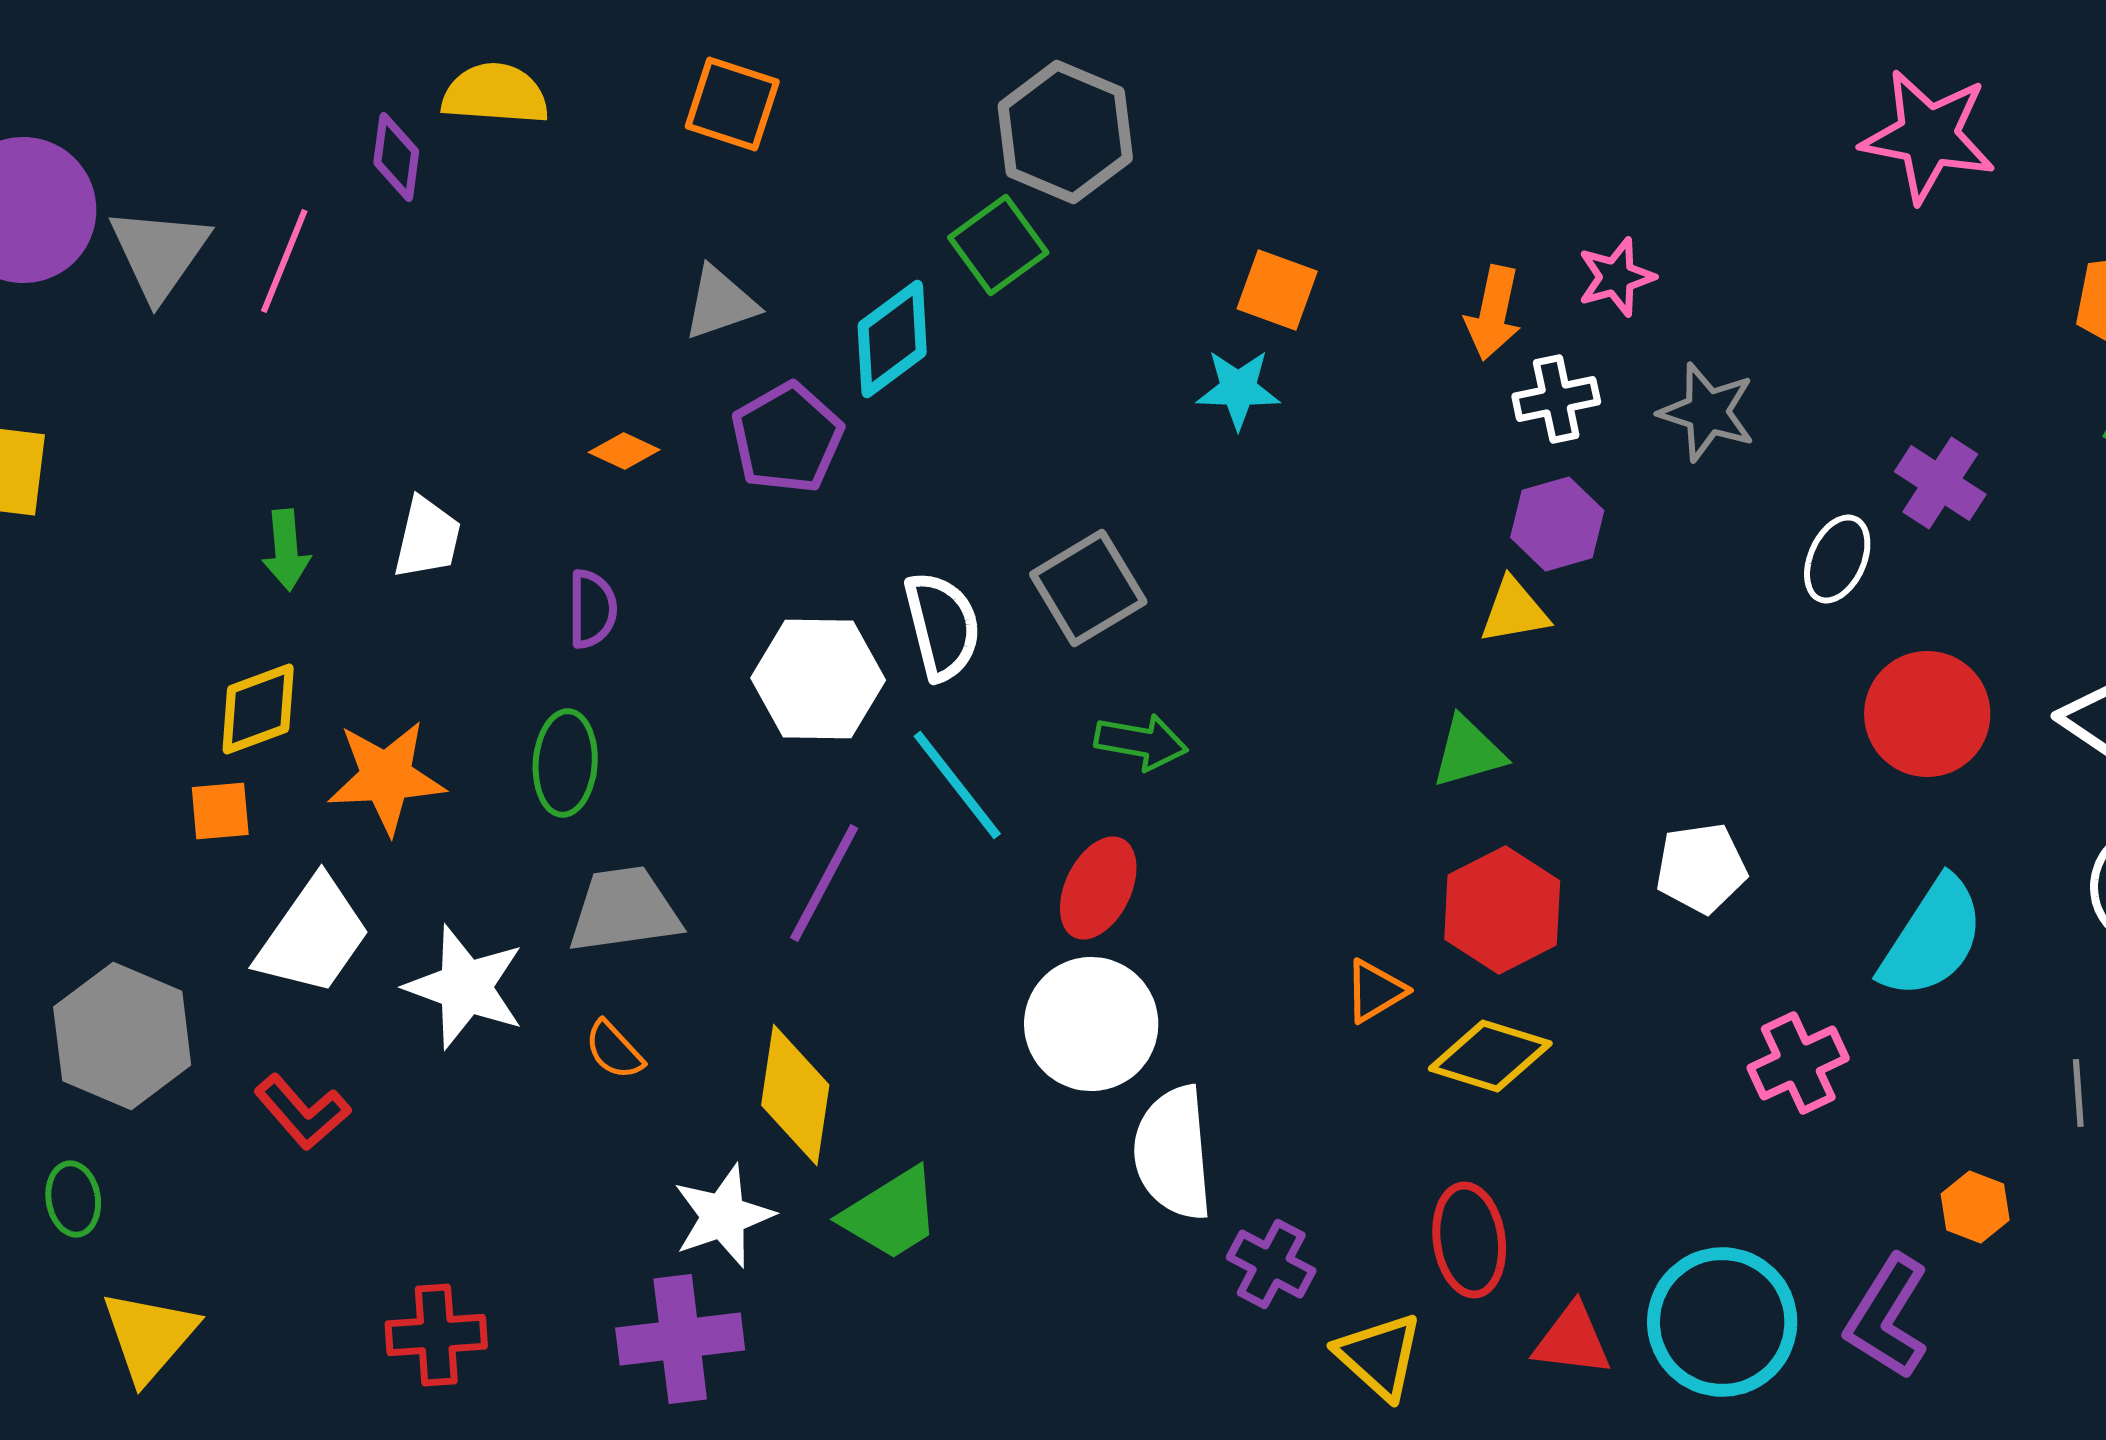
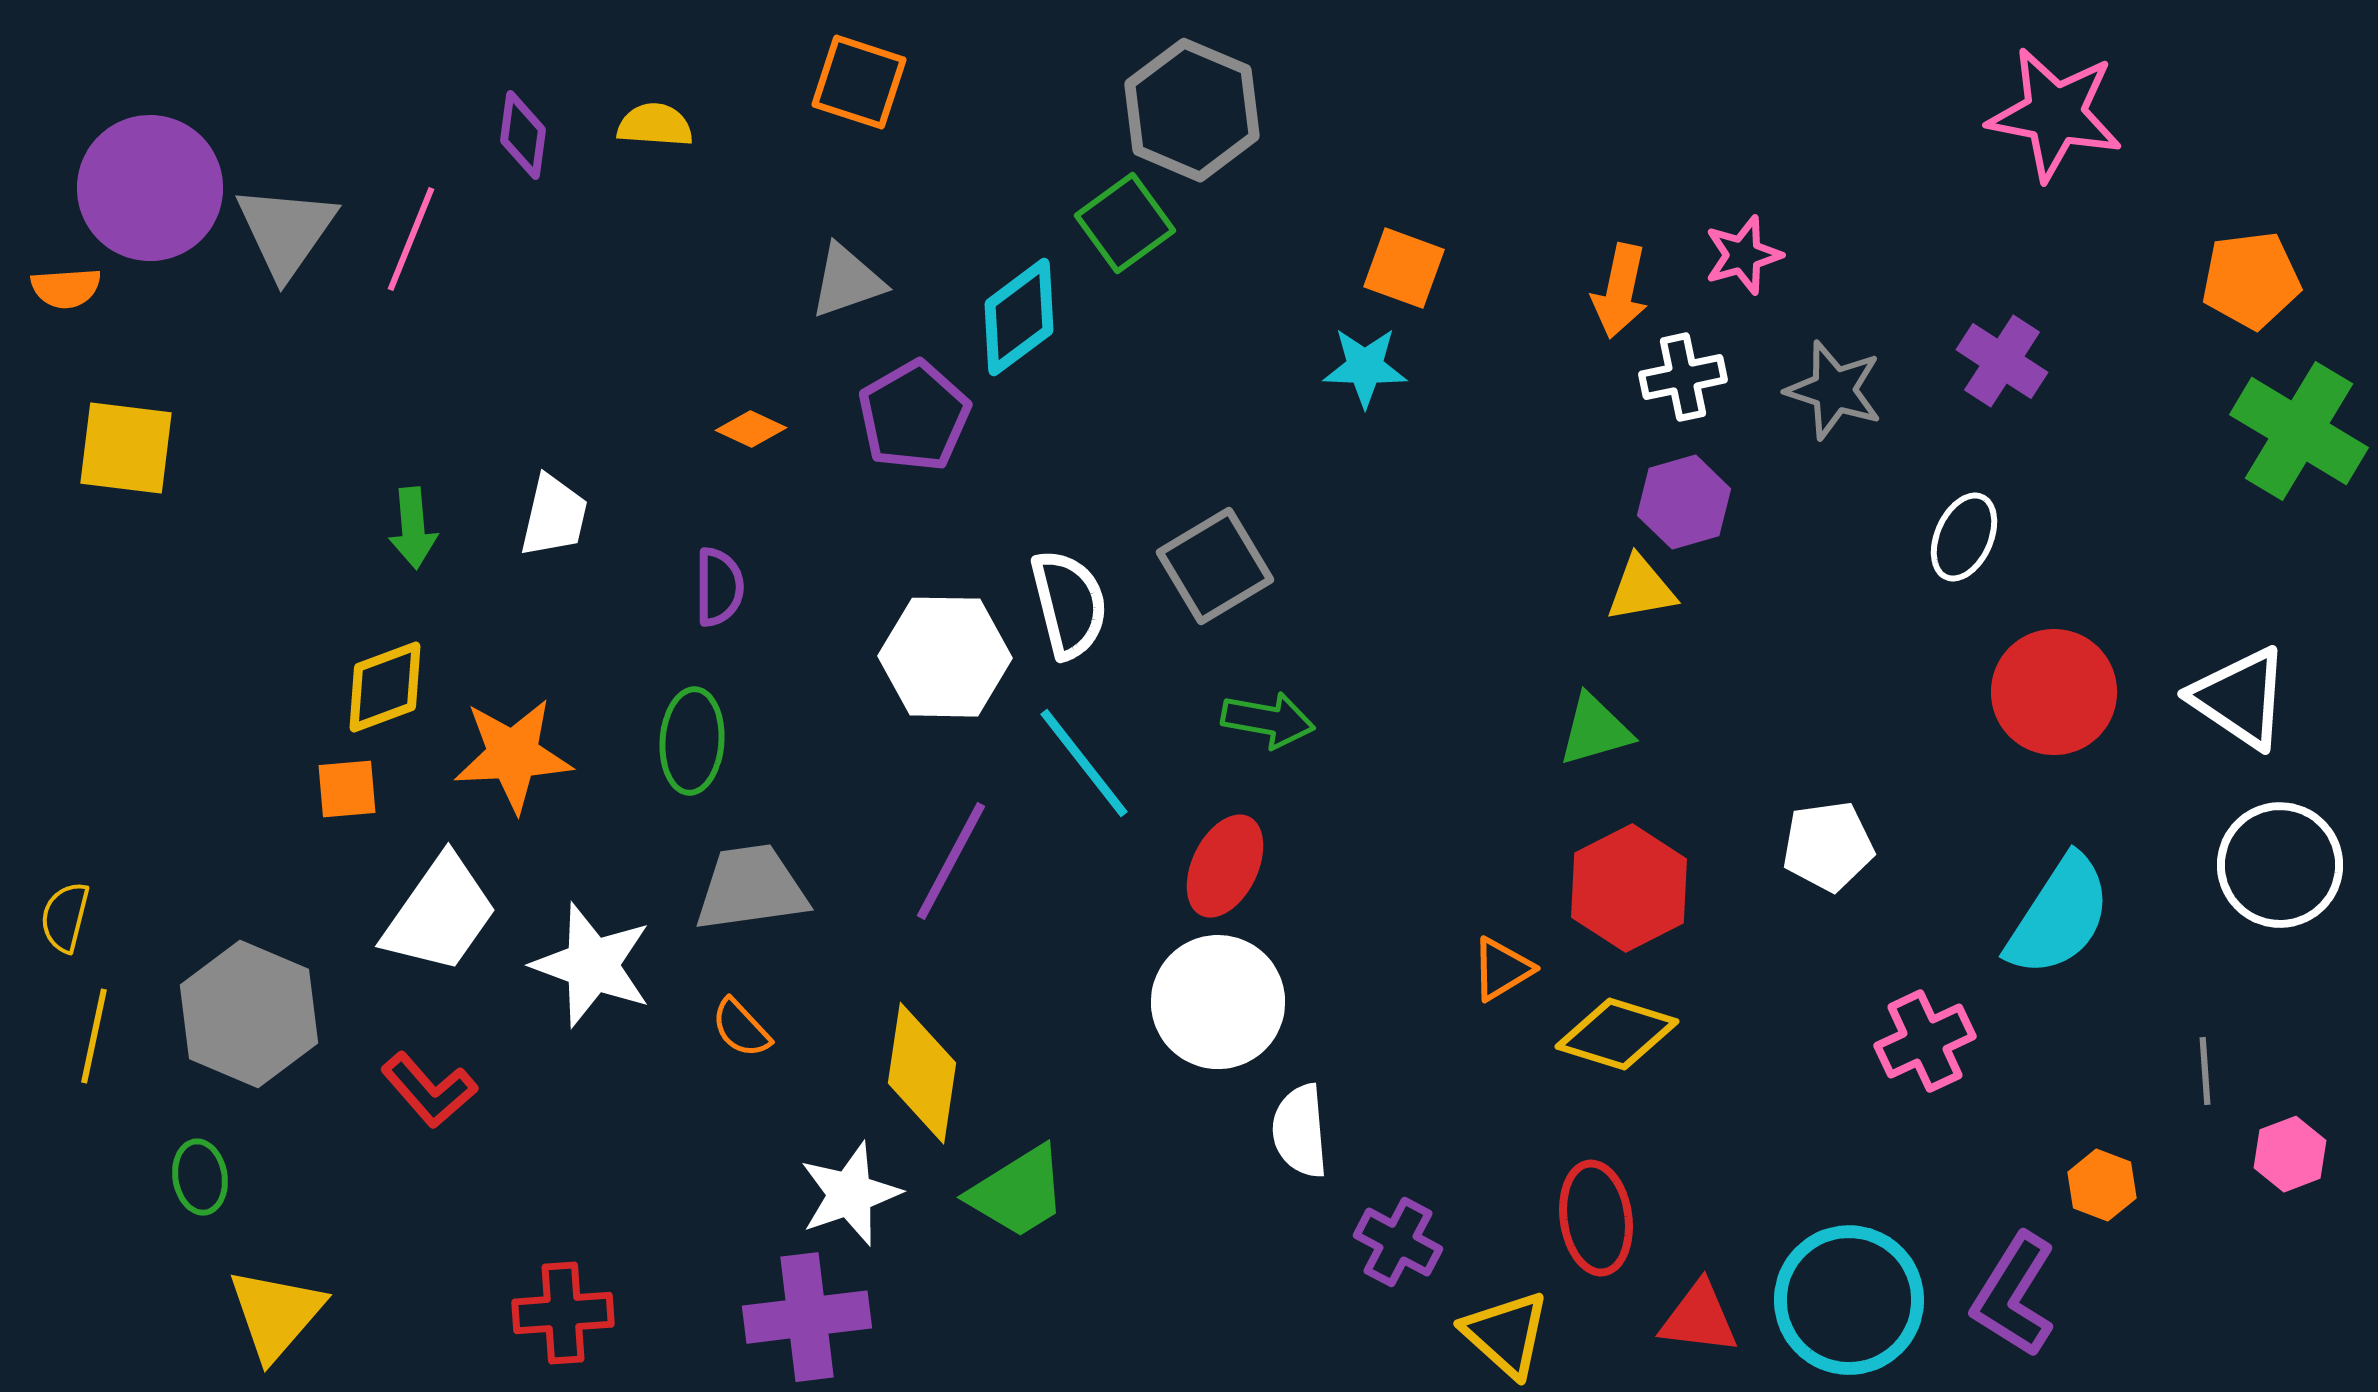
yellow semicircle: (495, 94) -> (655, 125), moved, size x0.7
purple cross: (1940, 483) -> (2002, 361), moved
white semicircle: (1173, 1153) -> (1300, 1131), size x0.7

